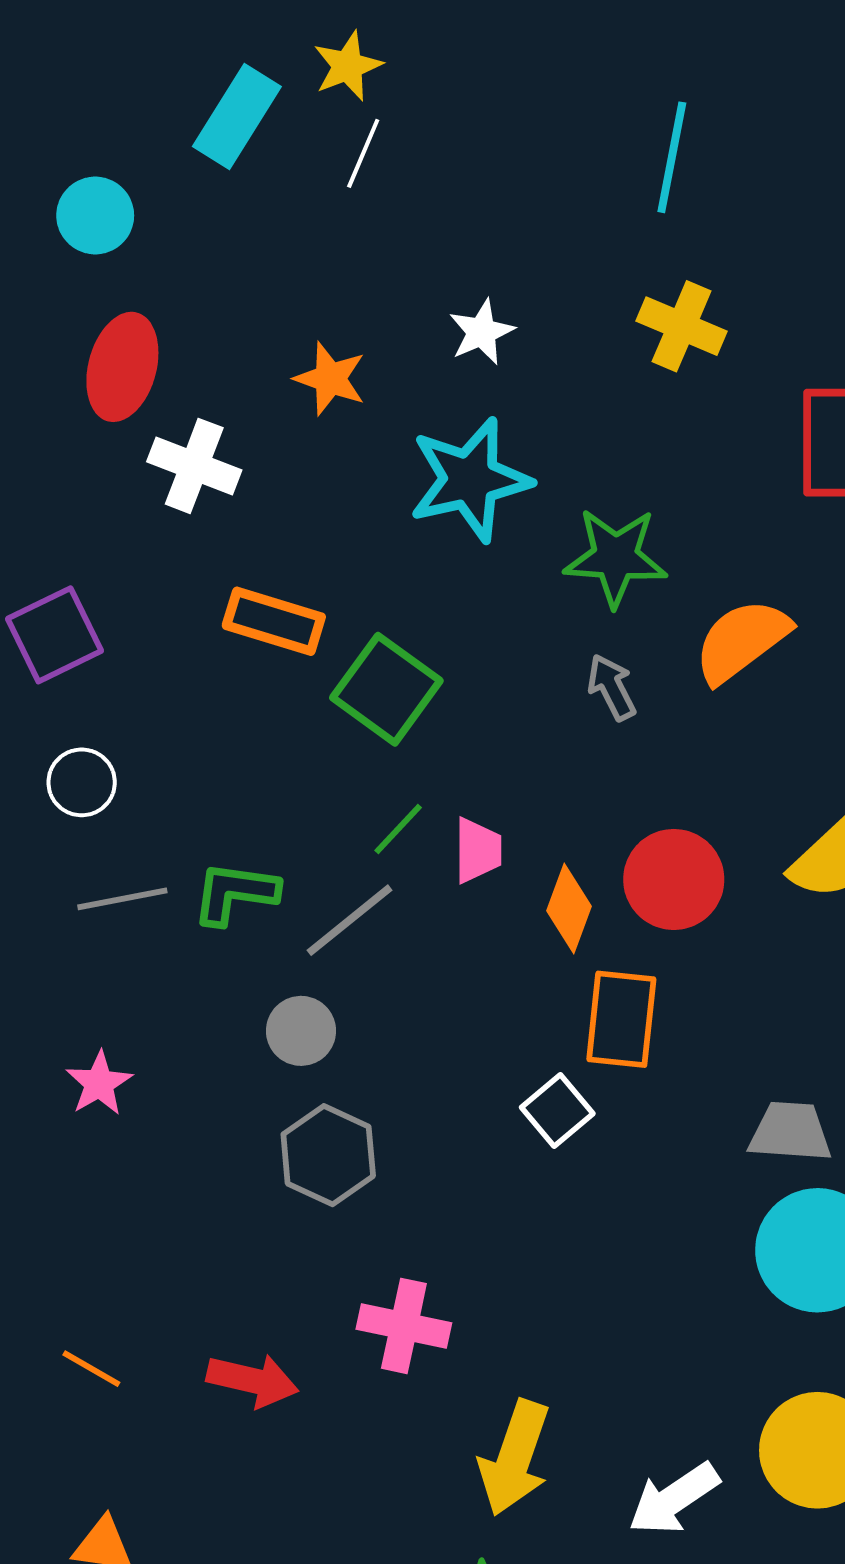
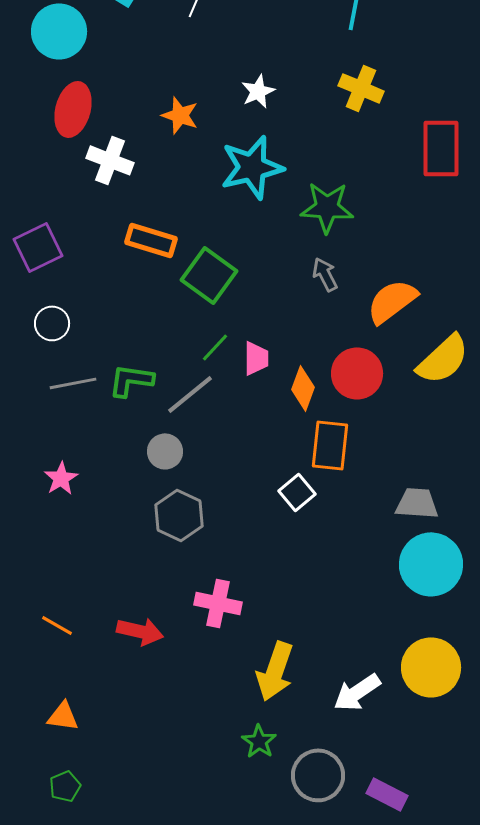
cyan circle: (95, 215) -> (59, 31), size x1.4
orange semicircle: (742, 641) -> (392, 301), moved

